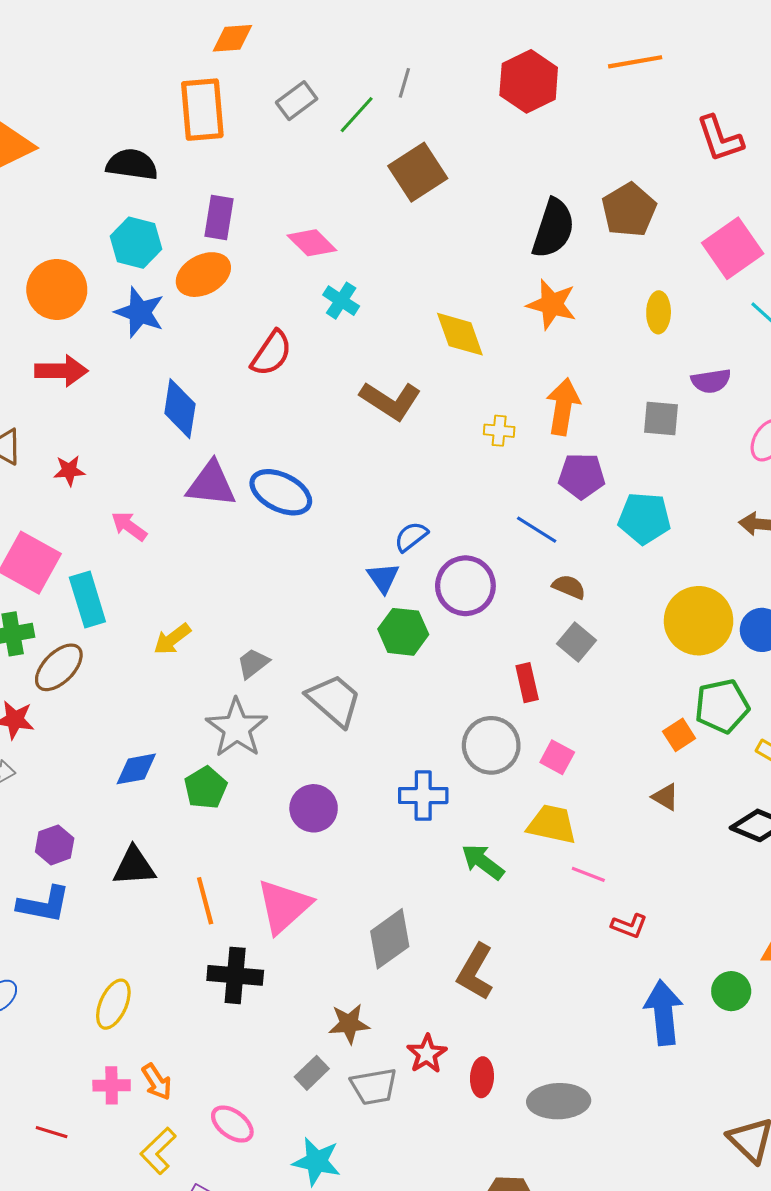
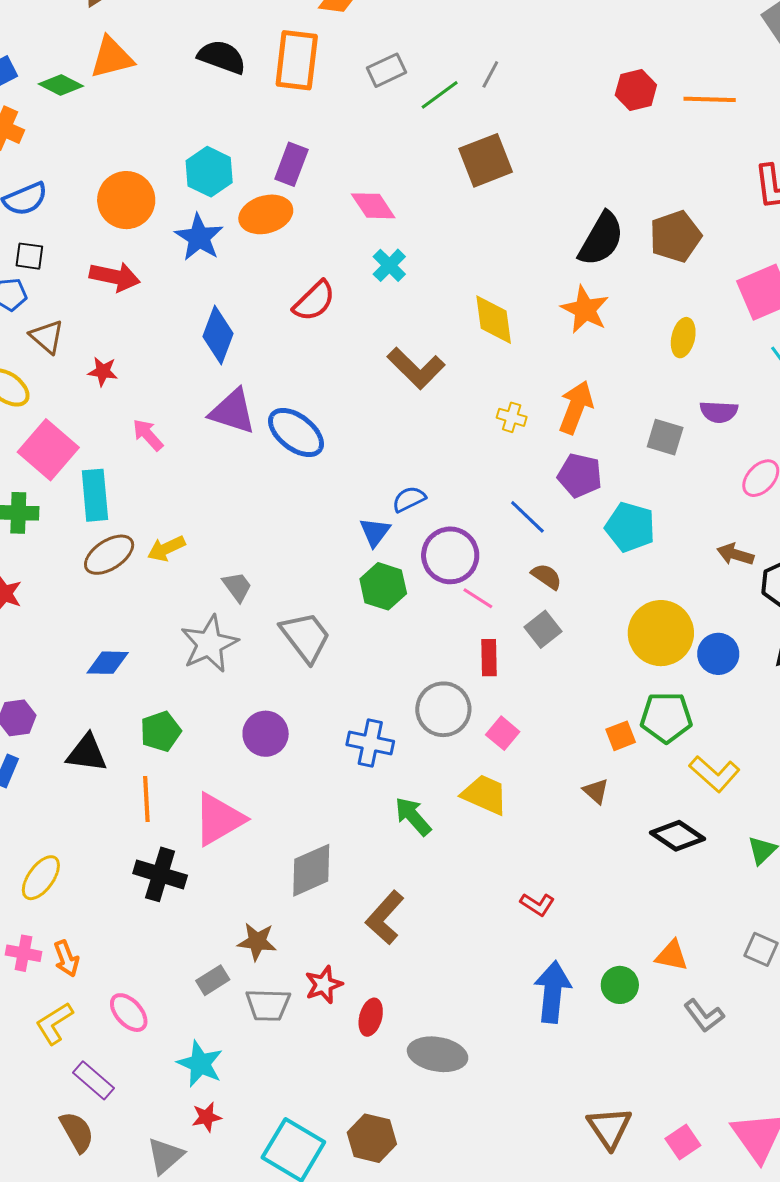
red hexagon: (529, 81) -> (636, 90), moved, size x0.7
black semicircle: (132, 164) -> (222, 57), moved
gray trapezoid: (253, 663) -> (237, 587), turned 80
brown ellipse: (59, 667) -> (109, 555), moved
green pentagon: (206, 788) -> (161, 731), moved
pink line: (588, 874) -> (478, 598), moved

